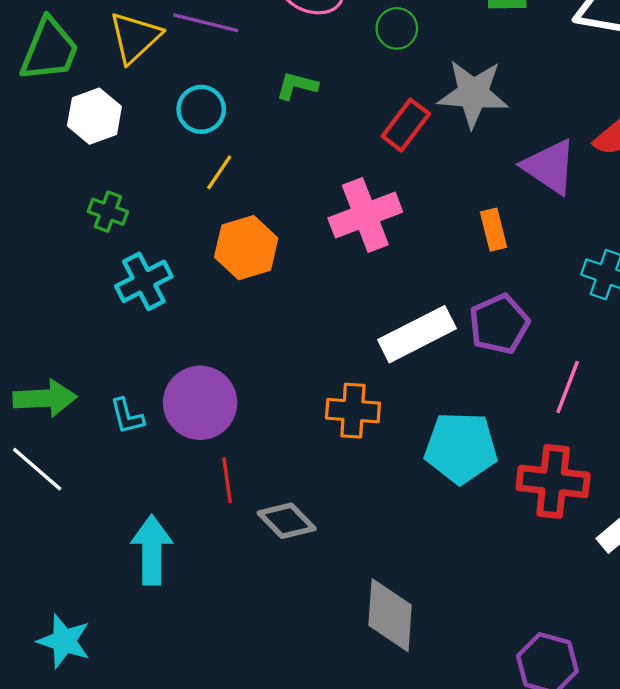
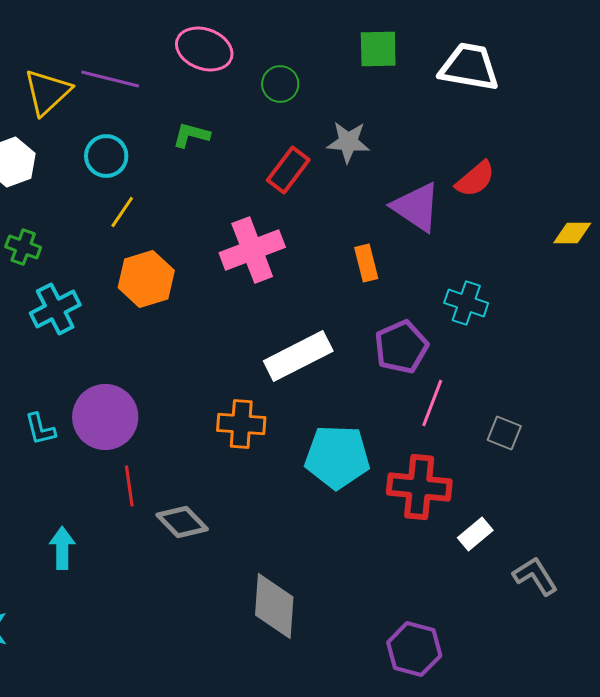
gray star: (473, 94) -> (348, 142), size x0.7
purple pentagon: (499, 324) -> (401, 347), moved
cyan arrow: (152, 550) -> (62, 548), size x0.7

